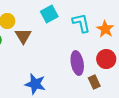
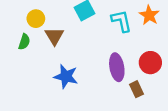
orange star: (105, 29) -> (149, 15), moved
blue star: (35, 84) -> (66, 76), moved

